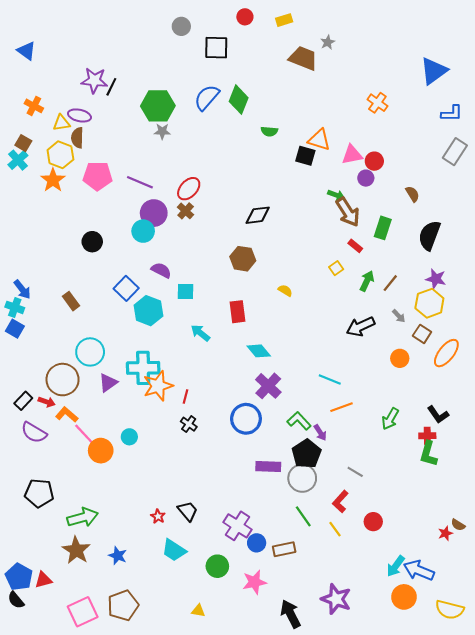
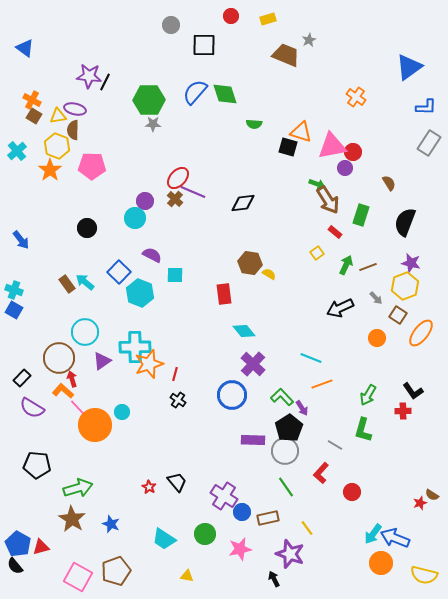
green diamond: (239, 100) -> (225, 94), turned -40
brown square: (23, 143) -> (34, 116), moved
pink triangle: (352, 155) -> (332, 146), size x1.4
purple line: (140, 182) -> (193, 192), moved
purple circle: (154, 213) -> (145, 201), size x0.7
brown hexagon: (243, 259) -> (250, 263), moved
brown line: (390, 283) -> (368, 267), turned 30
blue arrow: (22, 289) -> (21, 240), moved
cyan arrow: (200, 333) -> (85, 282), moved
red arrow: (47, 402) -> (72, 379), moved, turned -126
orange circle: (101, 451) -> (95, 425), size x1.4
green L-shape: (428, 454) -> (363, 430), moved
yellow line: (335, 529) -> (307, 528), moved
cyan trapezoid: (174, 550) -> (164, 539), moved
purple star: (336, 599) -> (290, 554), moved
pink square: (83, 612) -> (78, 577), turned -36
black arrow: (291, 614) -> (274, 579), size x0.6

